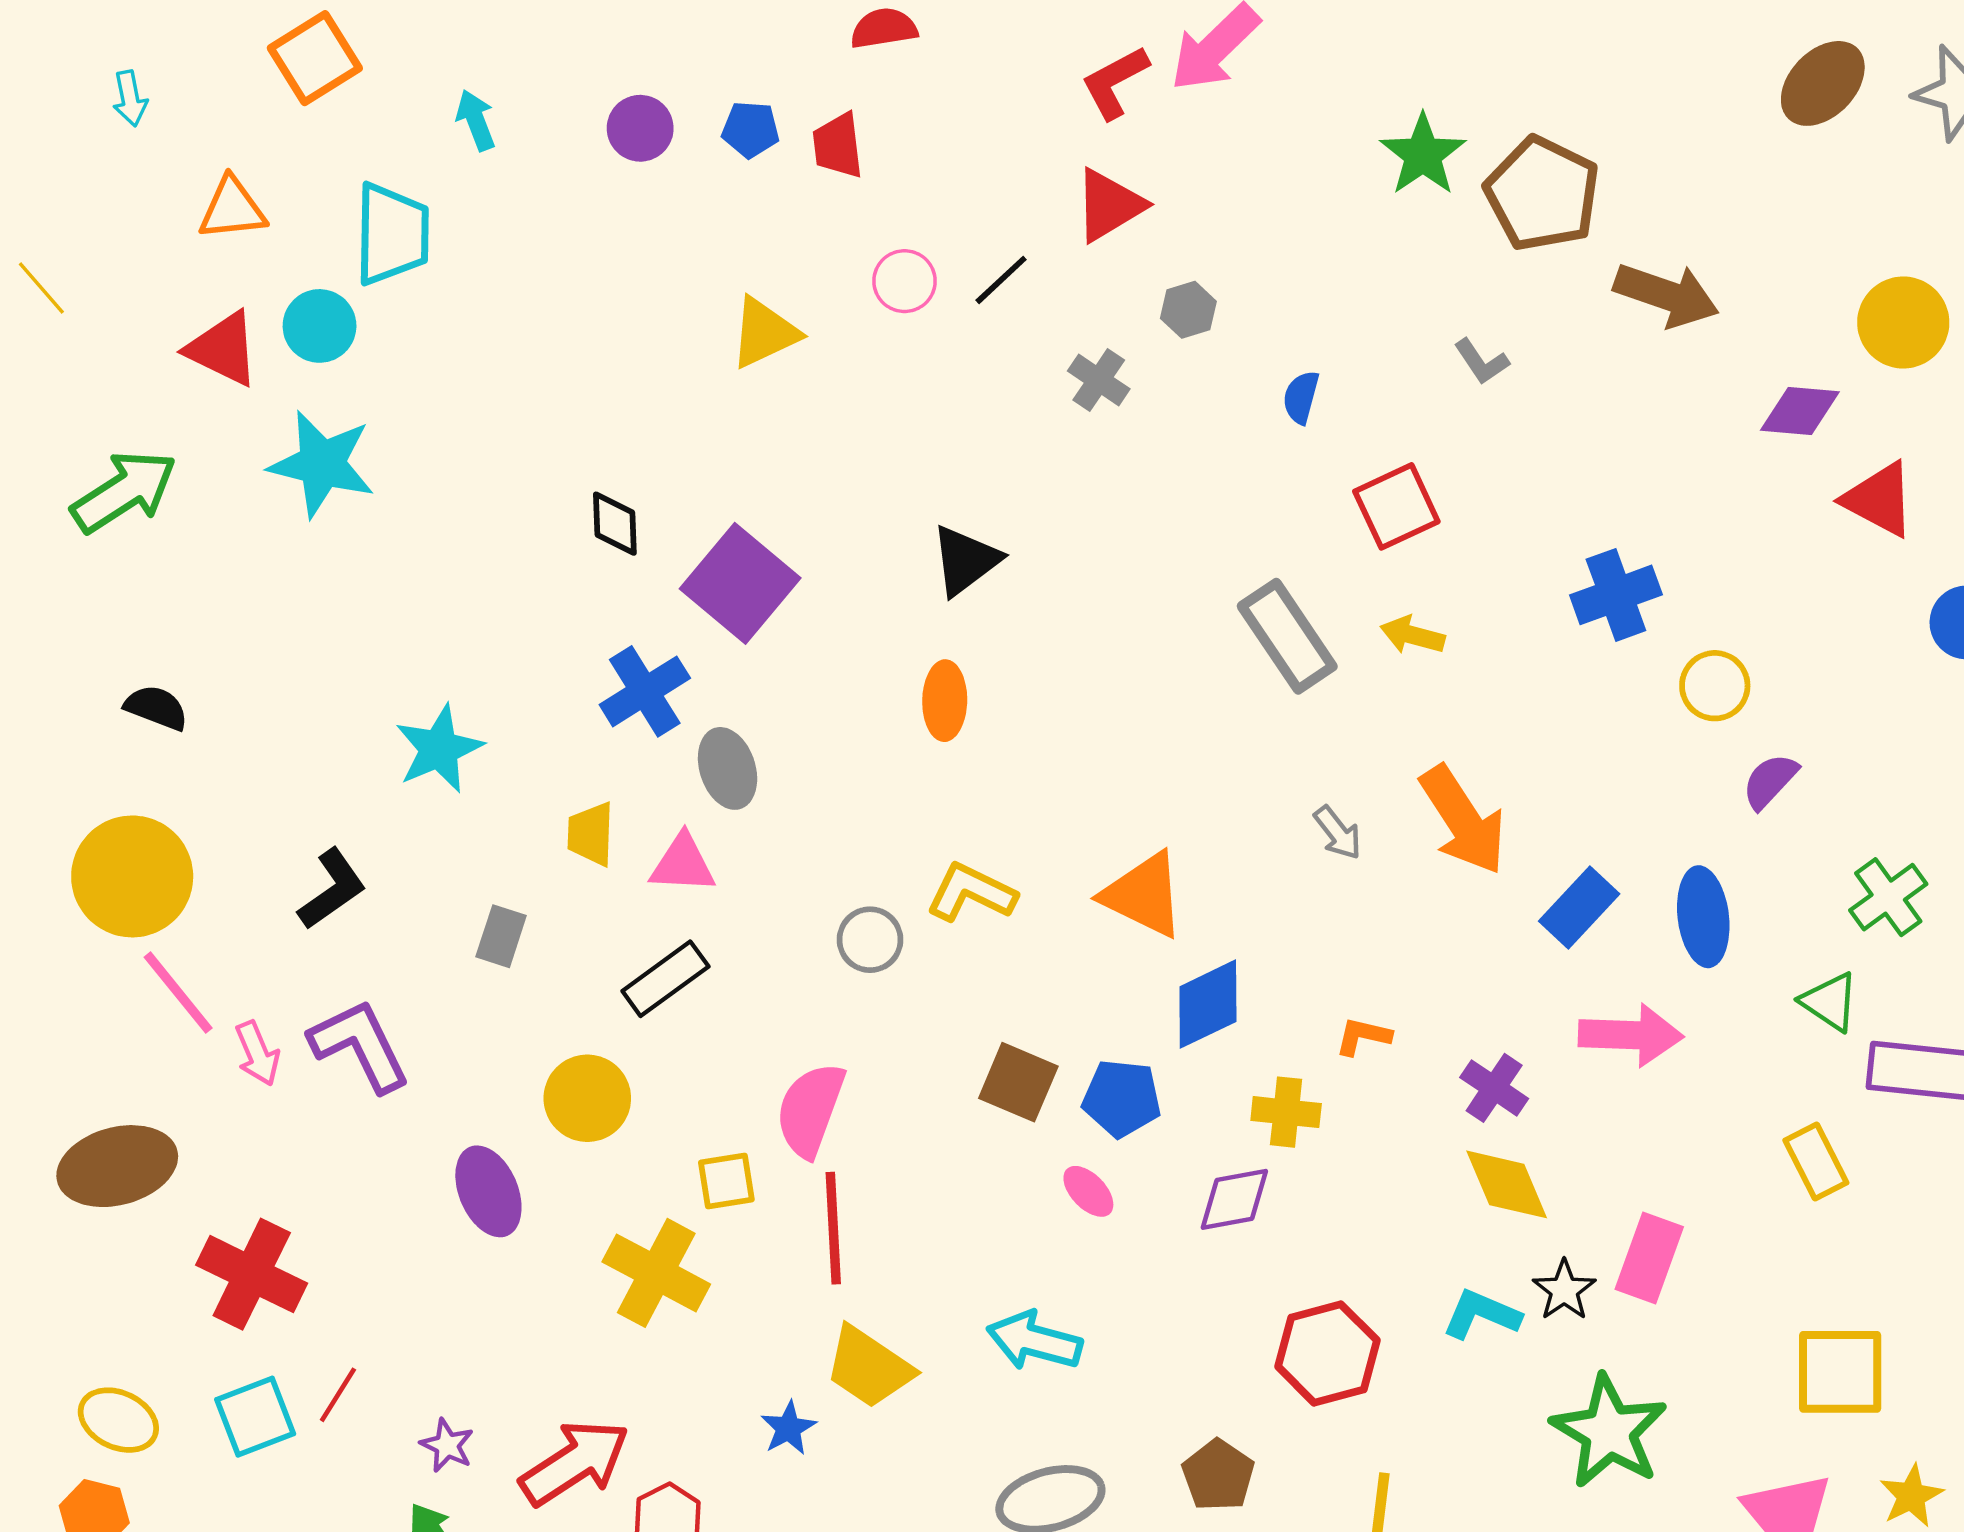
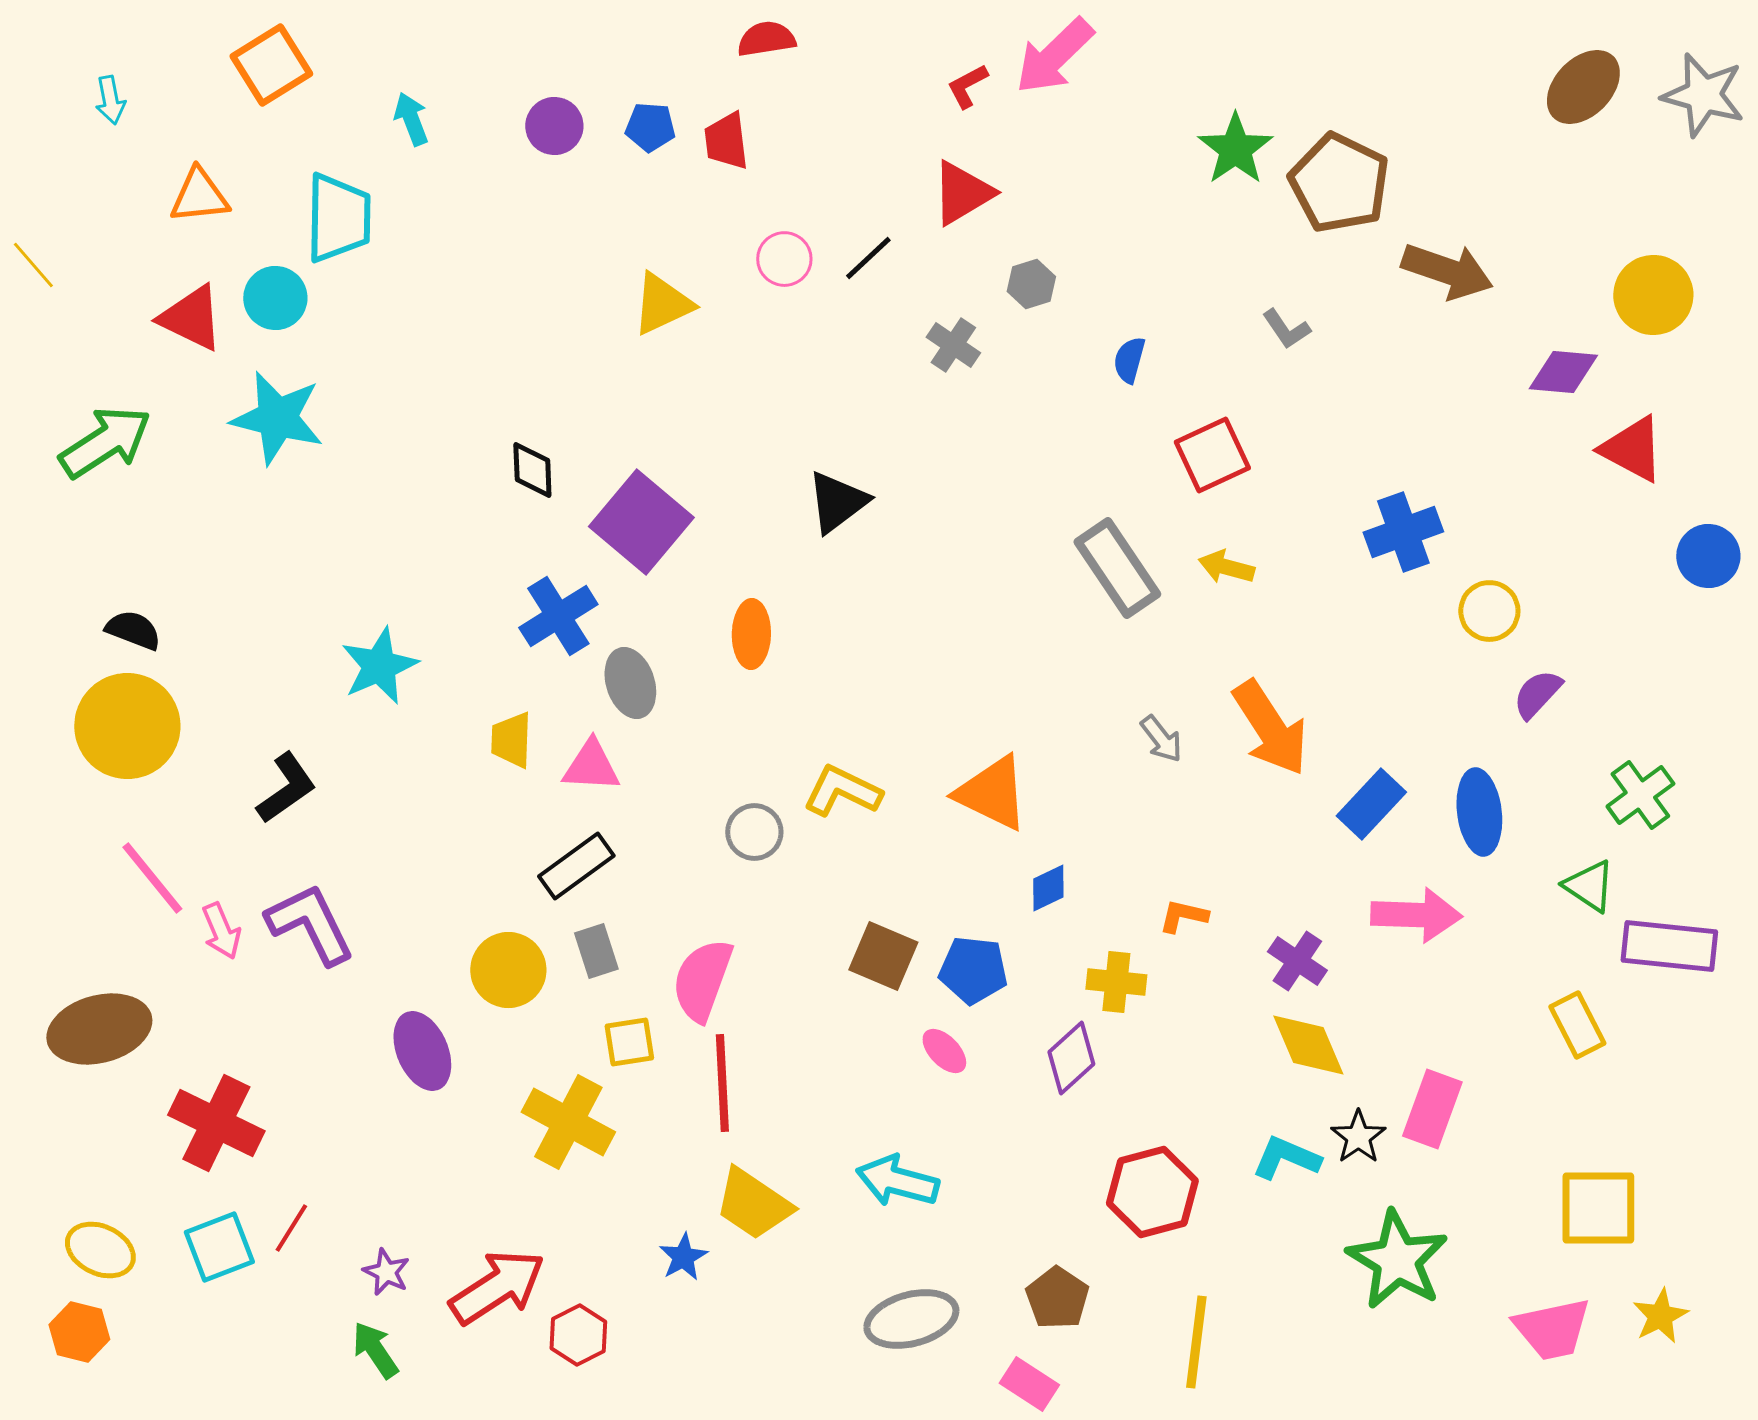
red L-shape: (1115, 82) -> (967, 86), size x0.7
orange ellipse: (945, 701) -> (751, 634), moved
yellow circle: (132, 876) -> (127, 726), moved
gray rectangle: (501, 936) -> (596, 951), moved, turned -36
blue diamond: (1208, 1004) -> (1048, 888), size x0.6
purple diamond: (1234, 1199) -> (1071, 1058), turned -32

